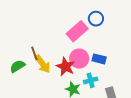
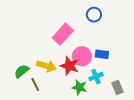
pink rectangle: (77, 31) -> (63, 34), moved
brown line: (34, 53) -> (35, 85), moved
yellow arrow: (43, 64) -> (46, 66), turned -30

